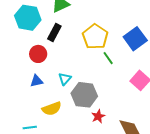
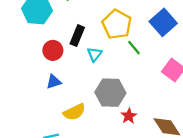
black rectangle: (54, 33) -> (77, 36), moved
cyan triangle: (65, 79) -> (95, 54), moved

